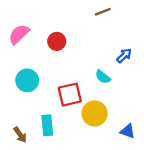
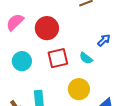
red circle: (57, 41) -> (47, 28), size x1.5
red square: (70, 95) -> (58, 58), moved

